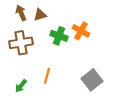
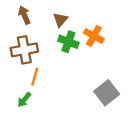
brown triangle: (40, 15) -> (60, 20), moved, turned -32
orange line: (47, 76) -> (35, 77), moved

